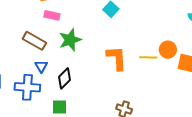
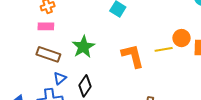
pink rectangle: (52, 15) -> (46, 26), moved
blue triangle: (41, 66) -> (60, 78), turned 32

